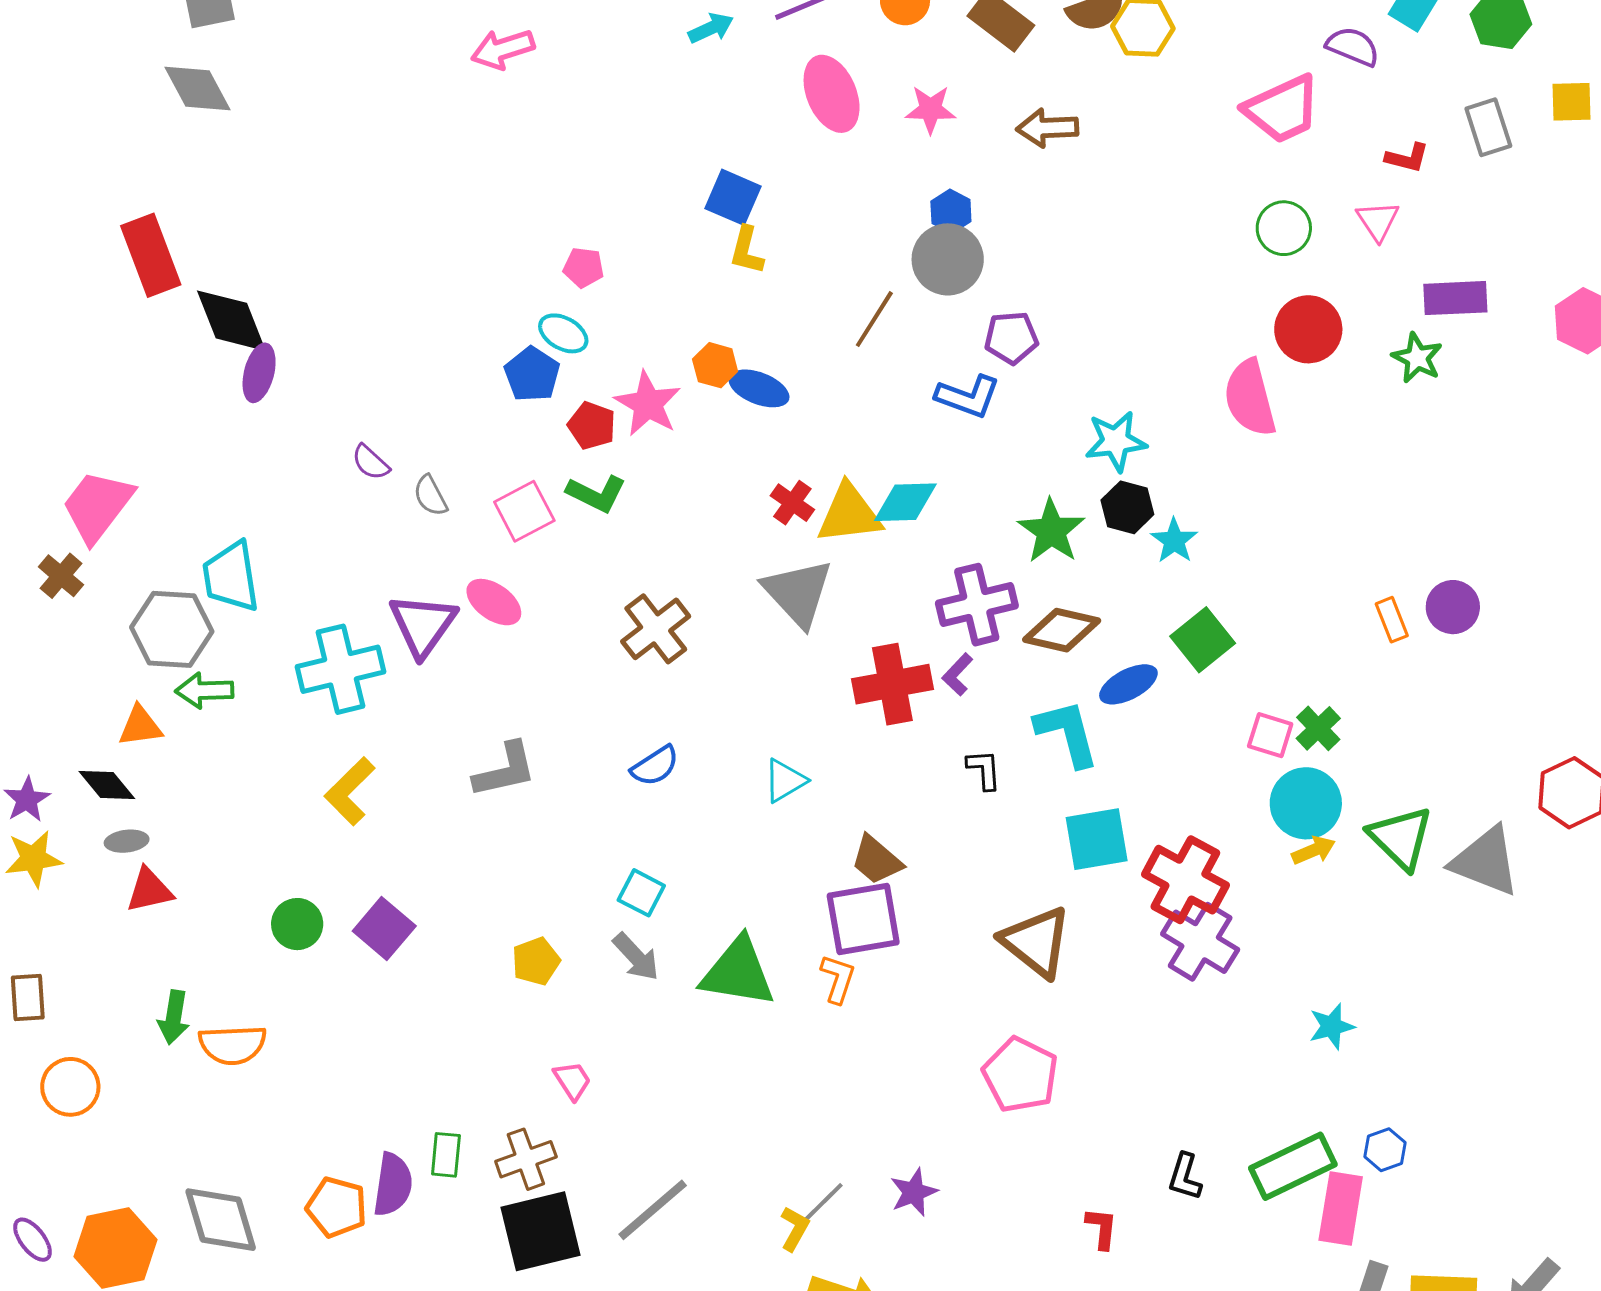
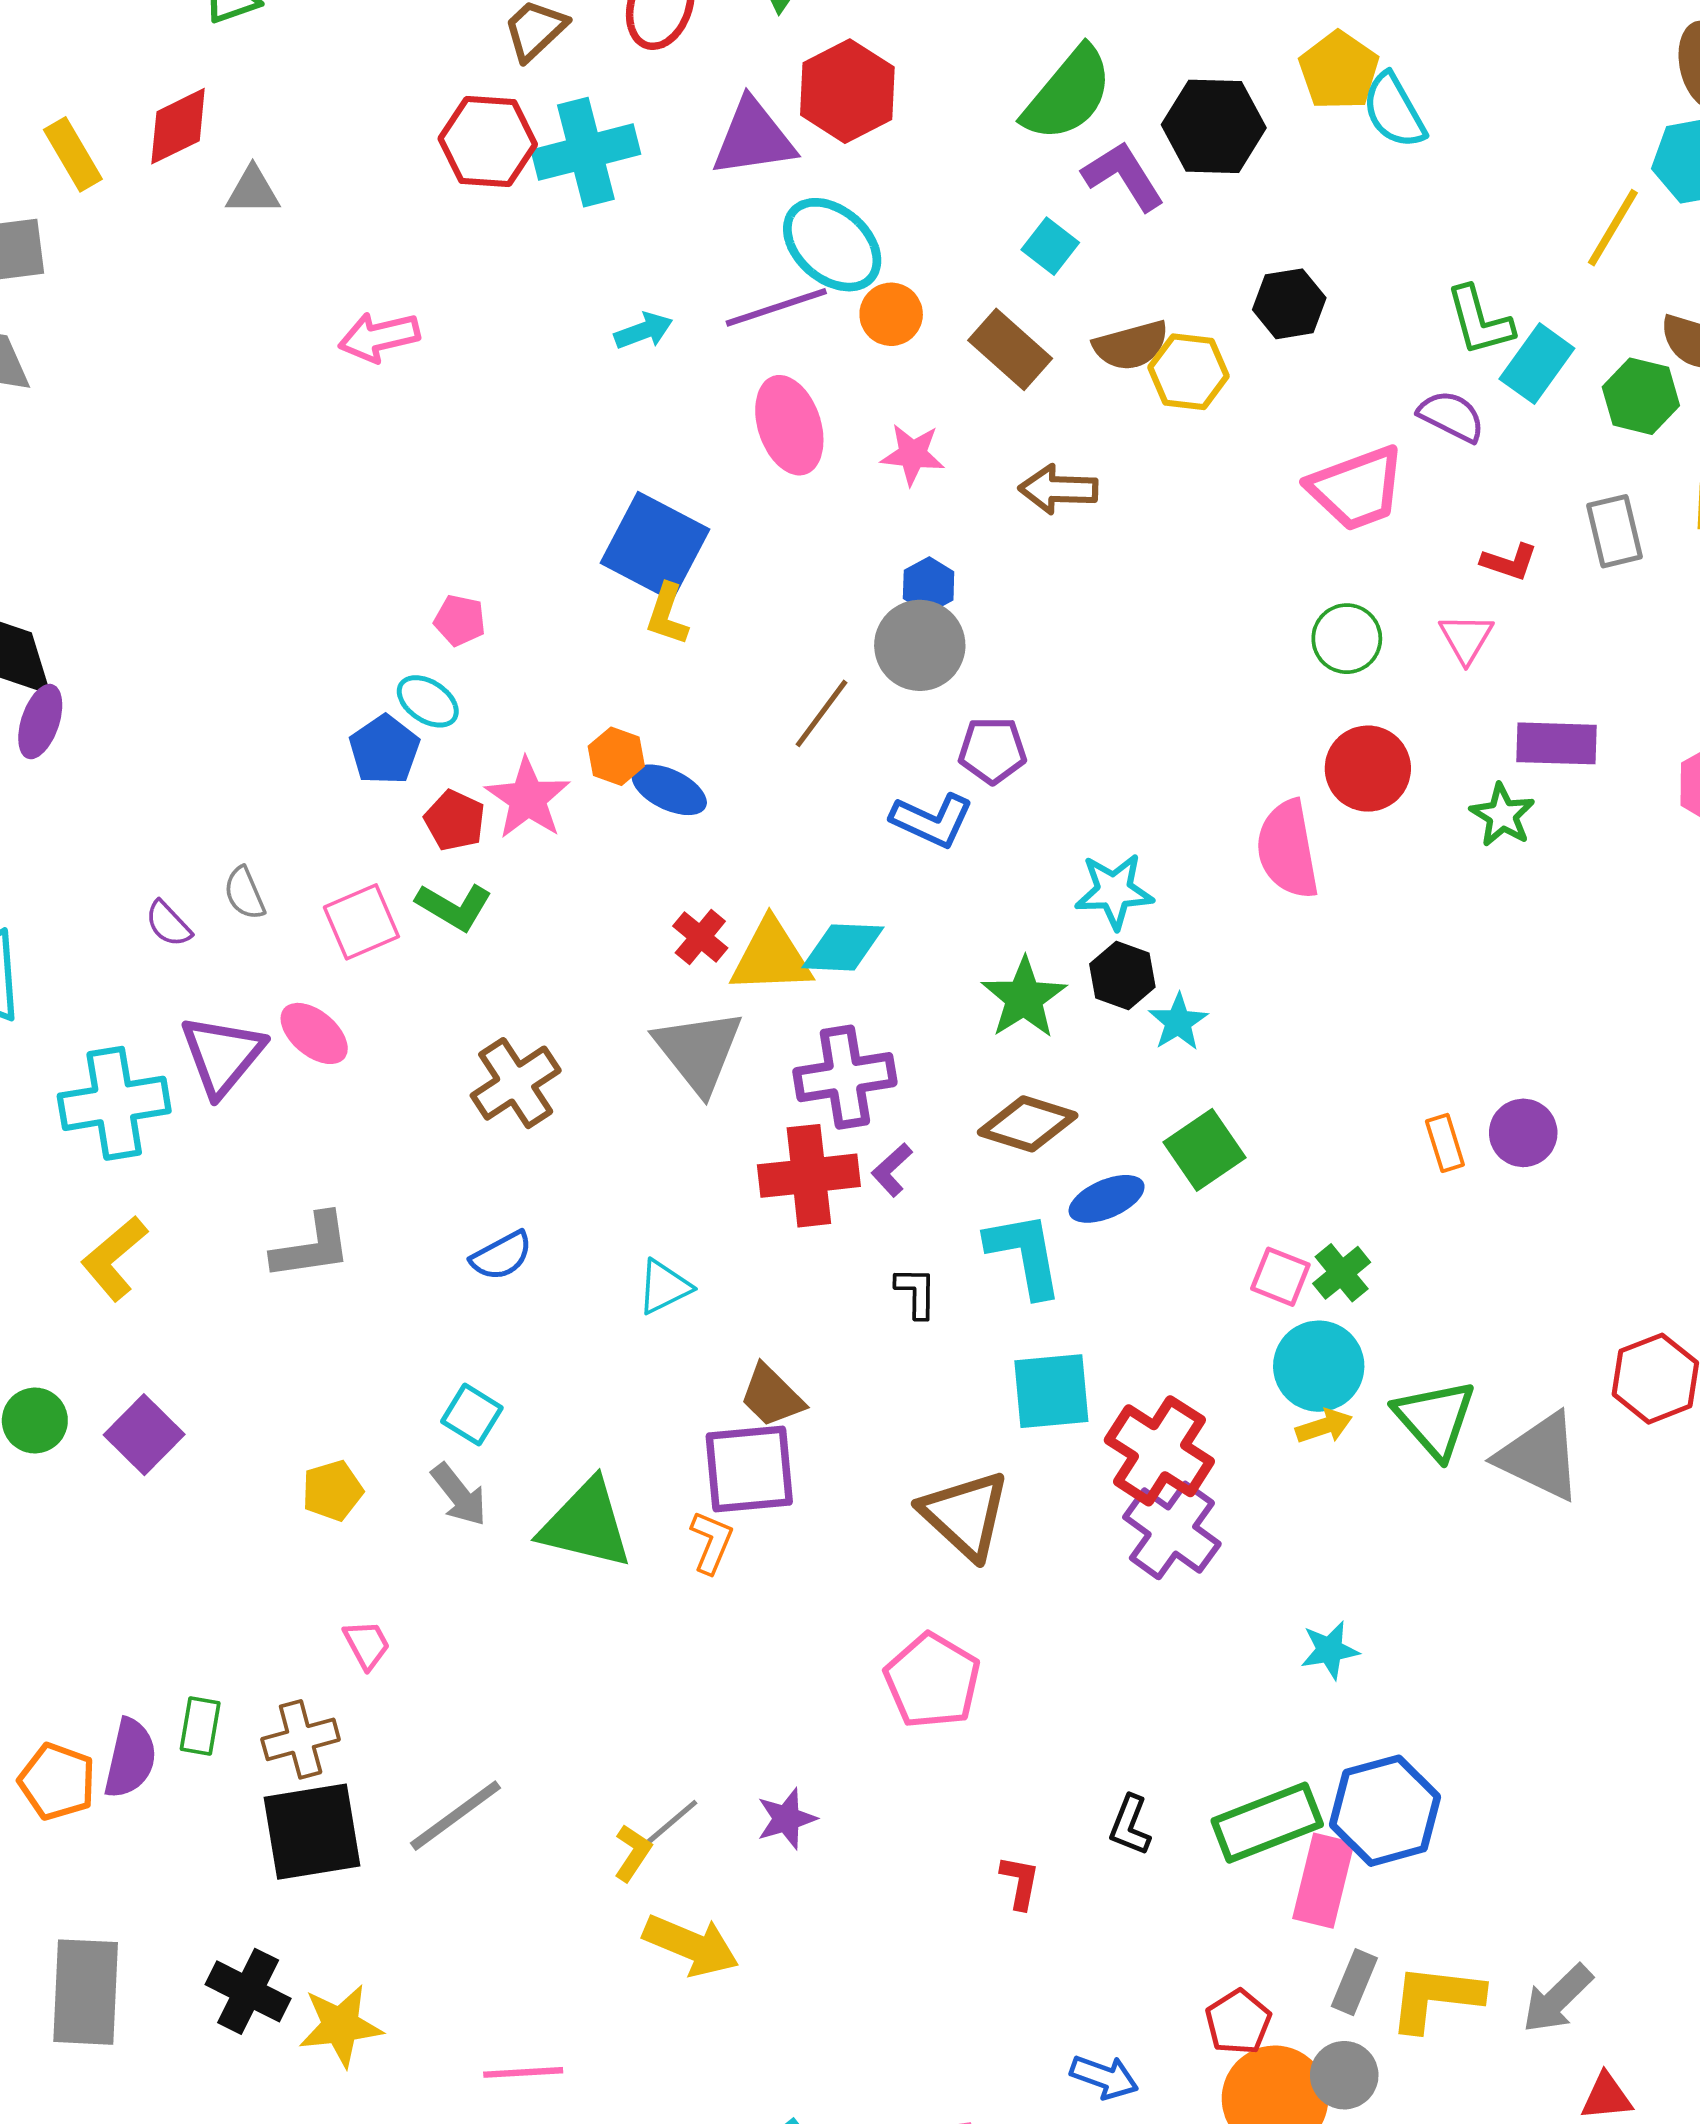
blue square: (733, 197) -> (655, 546), size x1.5
purple semicircle: (371, 462) -> (168, 924), moved
purple cross: (977, 605) -> (845, 1077), moved
blue hexagon: (1385, 1150) -> (1385, 1811), size x2.0

